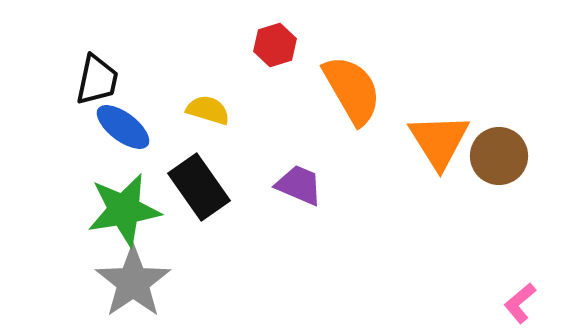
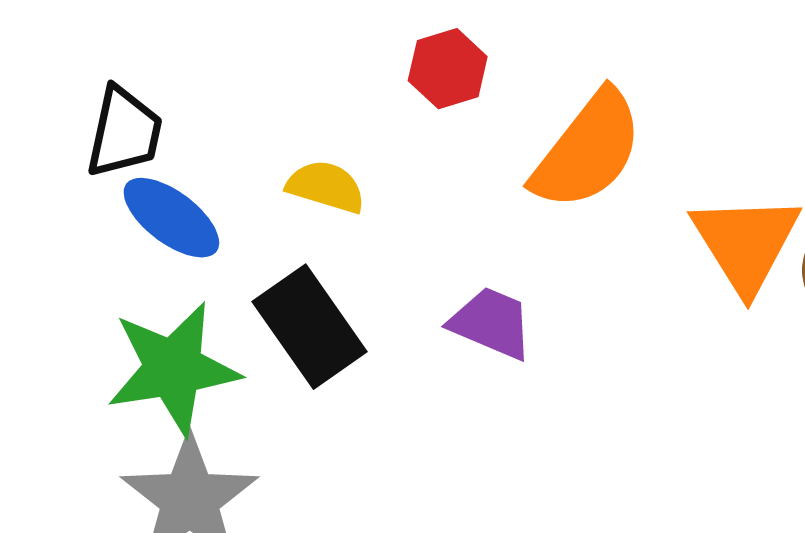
orange semicircle: (352, 90) -> (588, 150), turned 68

